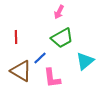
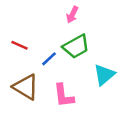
red line: (16, 37) -> (20, 45), turned -64
blue line: (40, 58) -> (49, 59), moved

